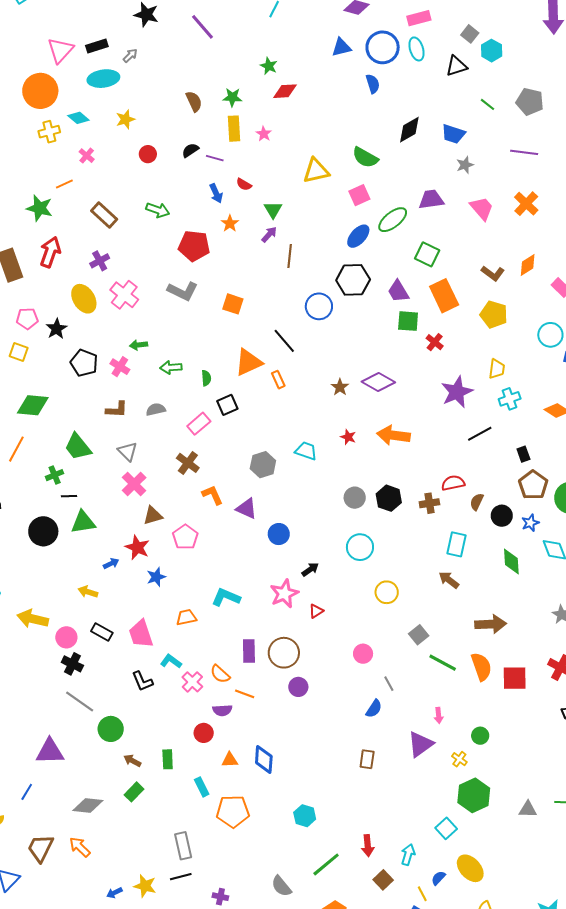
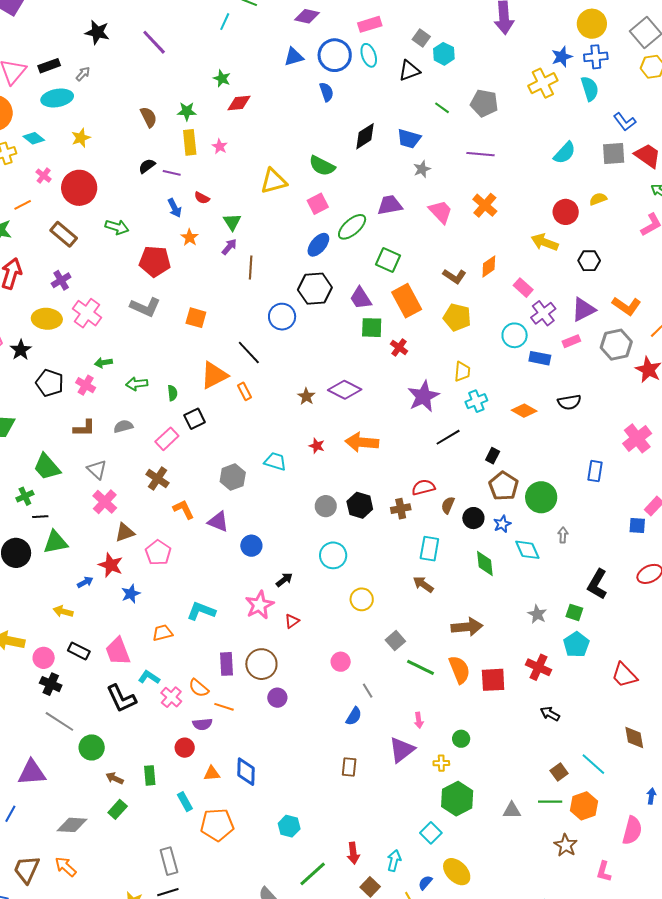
red circle: (148, 154) -> (79, 188), moved, size x2.0
yellow ellipse: (84, 299) -> (47, 319), turned -52
black rectangle: (523, 454) -> (493, 456), turned 49
black L-shape: (142, 681) -> (121, 698), size x1.4
yellow cross: (459, 759) -> (441, 763), turned -35

